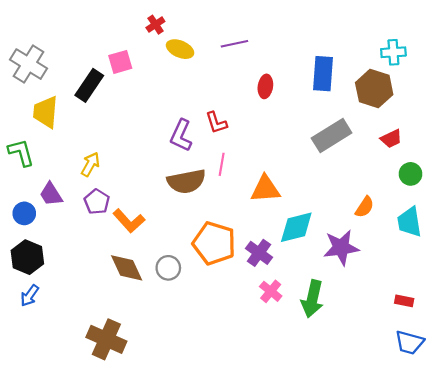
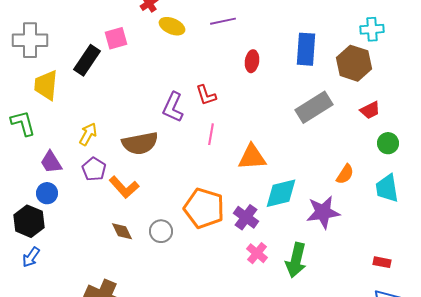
gray cross: (29, 64) -> (30, 40), turned -32
brown semicircle: (186, 181) -> (140, 143), moved
blue circle: (24, 213) -> (47, 193), moved
brown diamond: (127, 268) -> (122, 231), size x0.7

